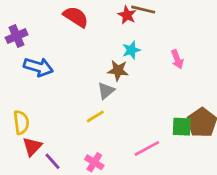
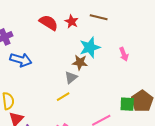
red star: (127, 15) -> (72, 22), moved
cyan star: (131, 50) -> (90, 47), size x1.5

